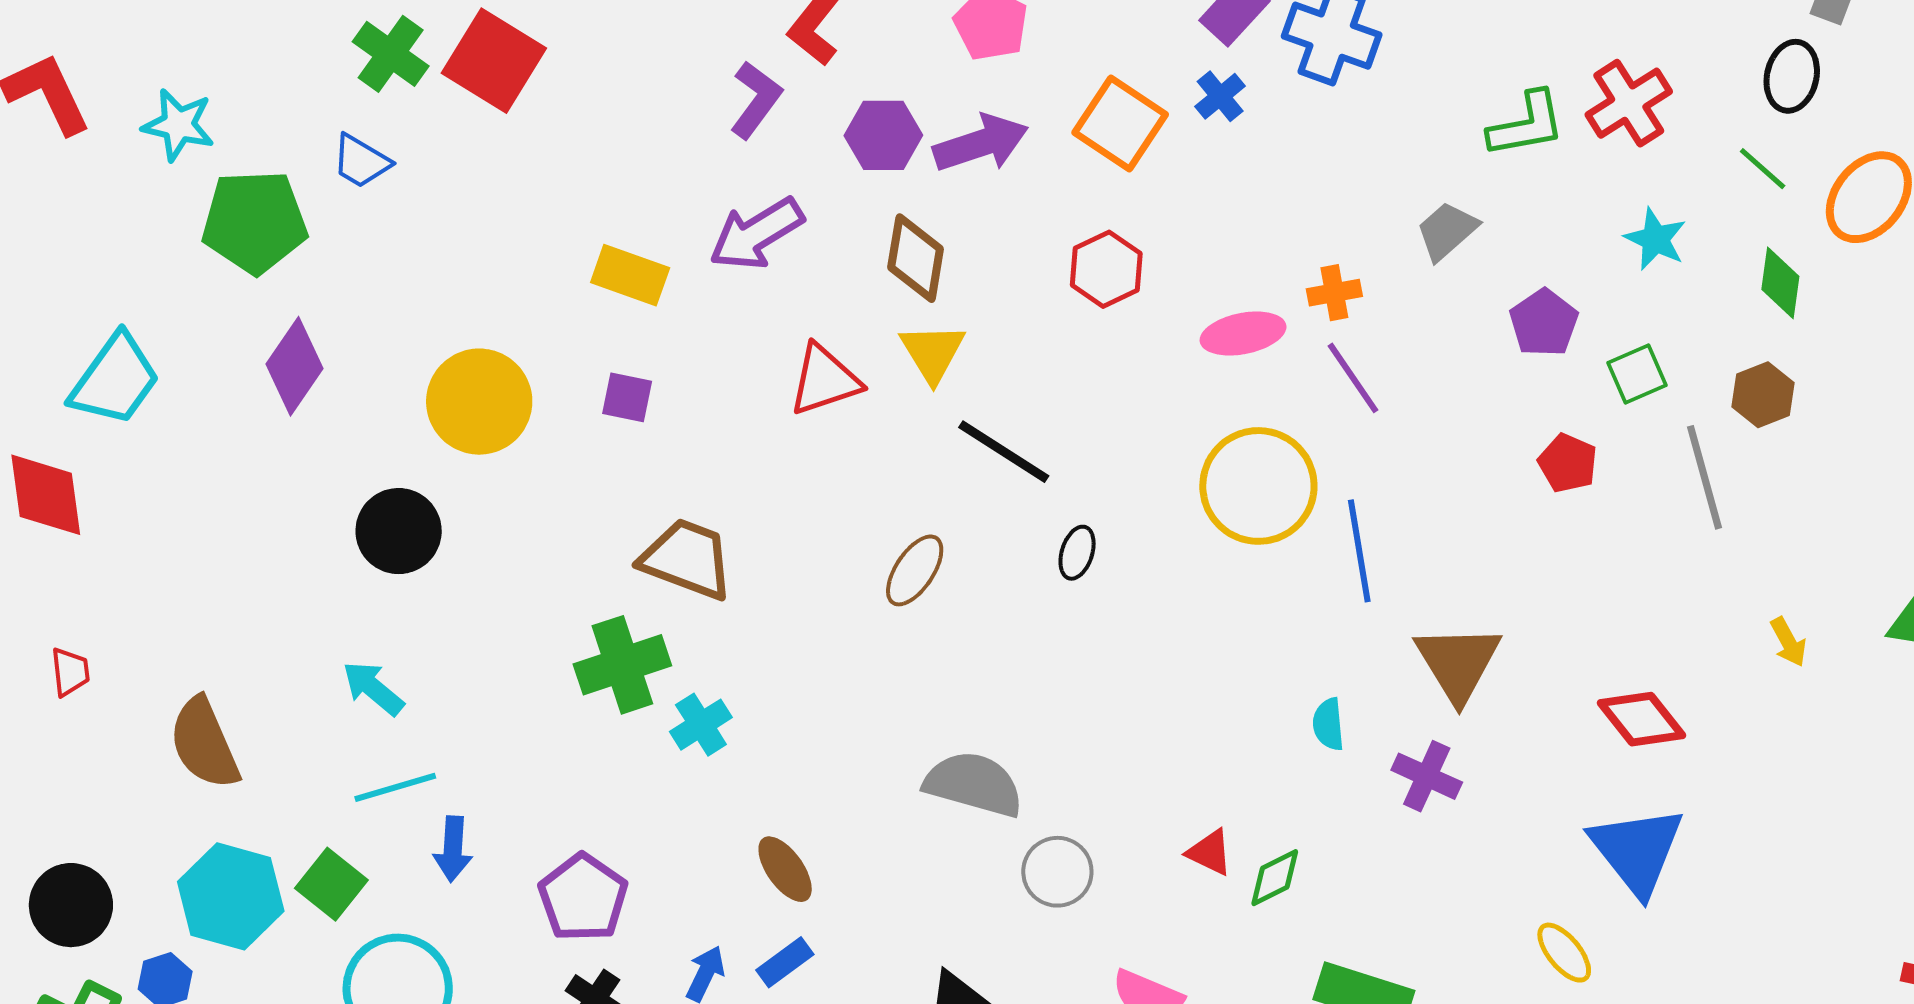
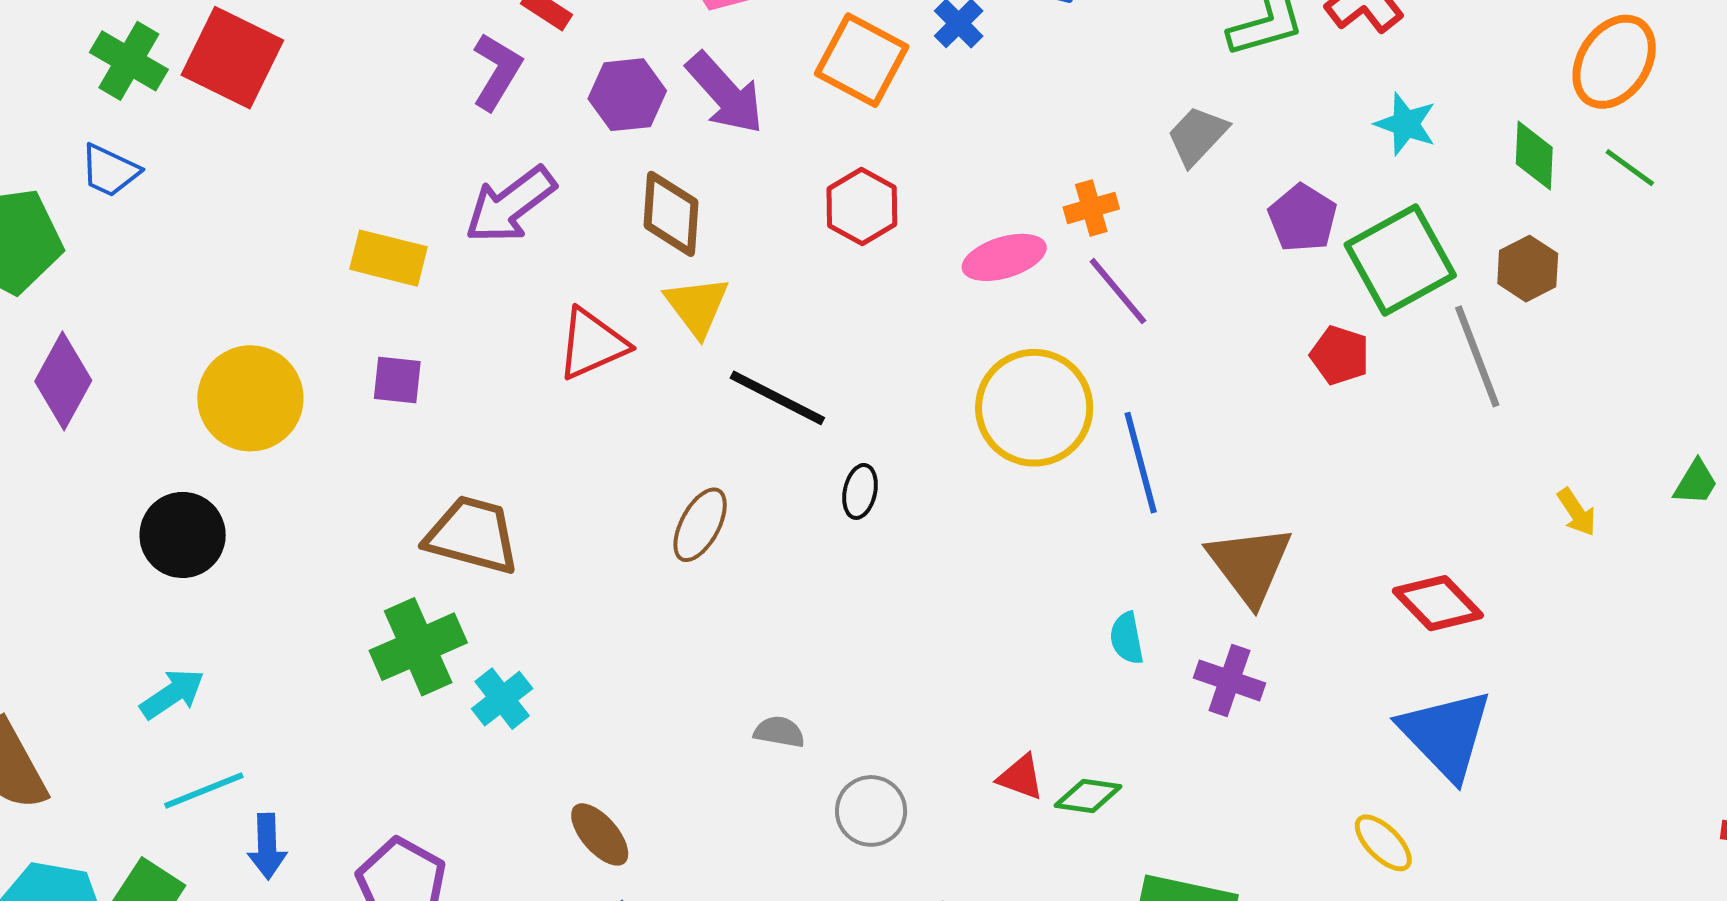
purple arrow: (981, 143) -> (725, 93), turned 72
green line: (1763, 169) -> (1630, 168), moved
green square: (1637, 374) -> (1400, 260), size x1.8
cyan arrow: (373, 688) -> (172, 694), turned 112
gray semicircle: (974, 784) -> (779, 732), size x0.5
green diamond: (1275, 878) -> (1088, 796), turned 40

